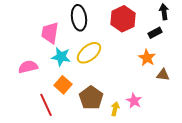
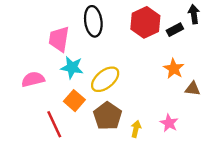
black rectangle: (155, 33) -> (175, 30), moved
yellow ellipse: (89, 53) -> (105, 79), moved
pink star: (134, 101) -> (169, 123), moved

